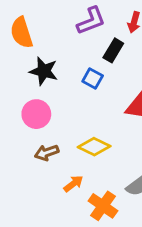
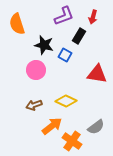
black star: (44, 71) -> (44, 45), moved
pink circle: (36, 114) -> (36, 70), moved
orange arrow: (73, 184) -> (52, 126), size x1.5

